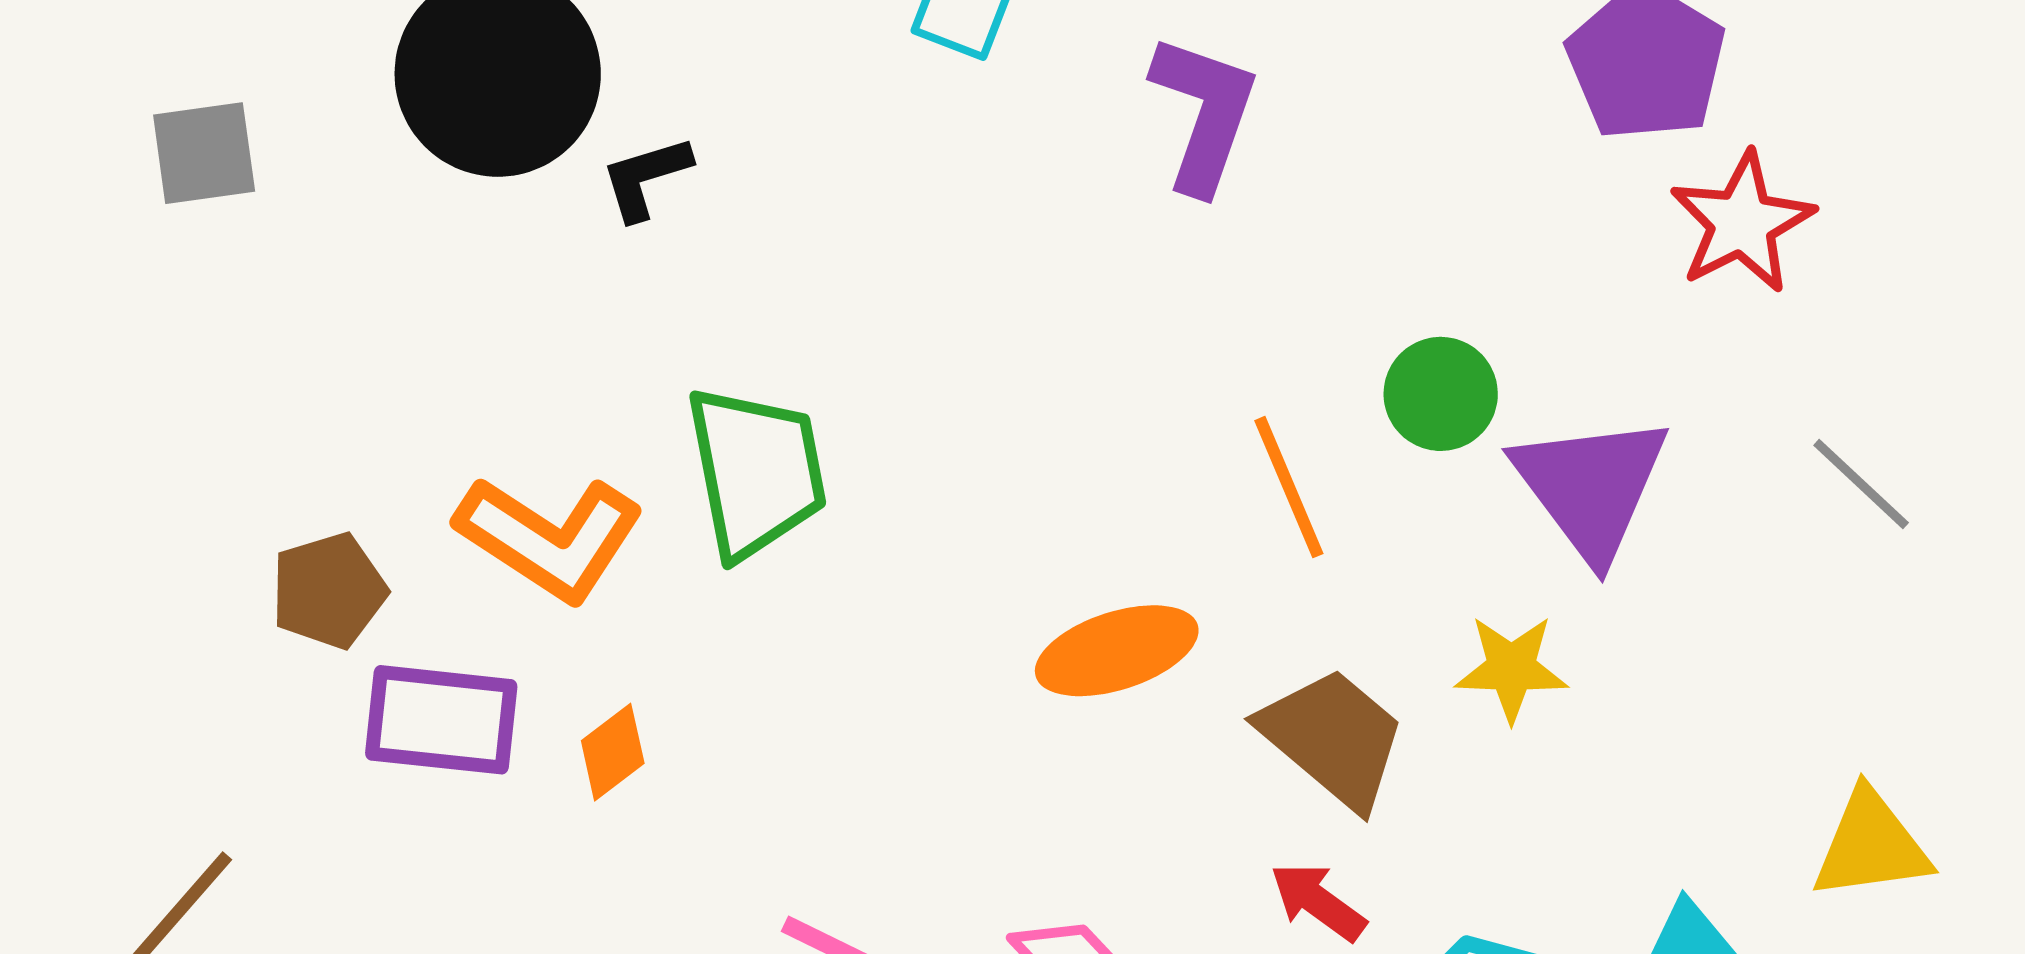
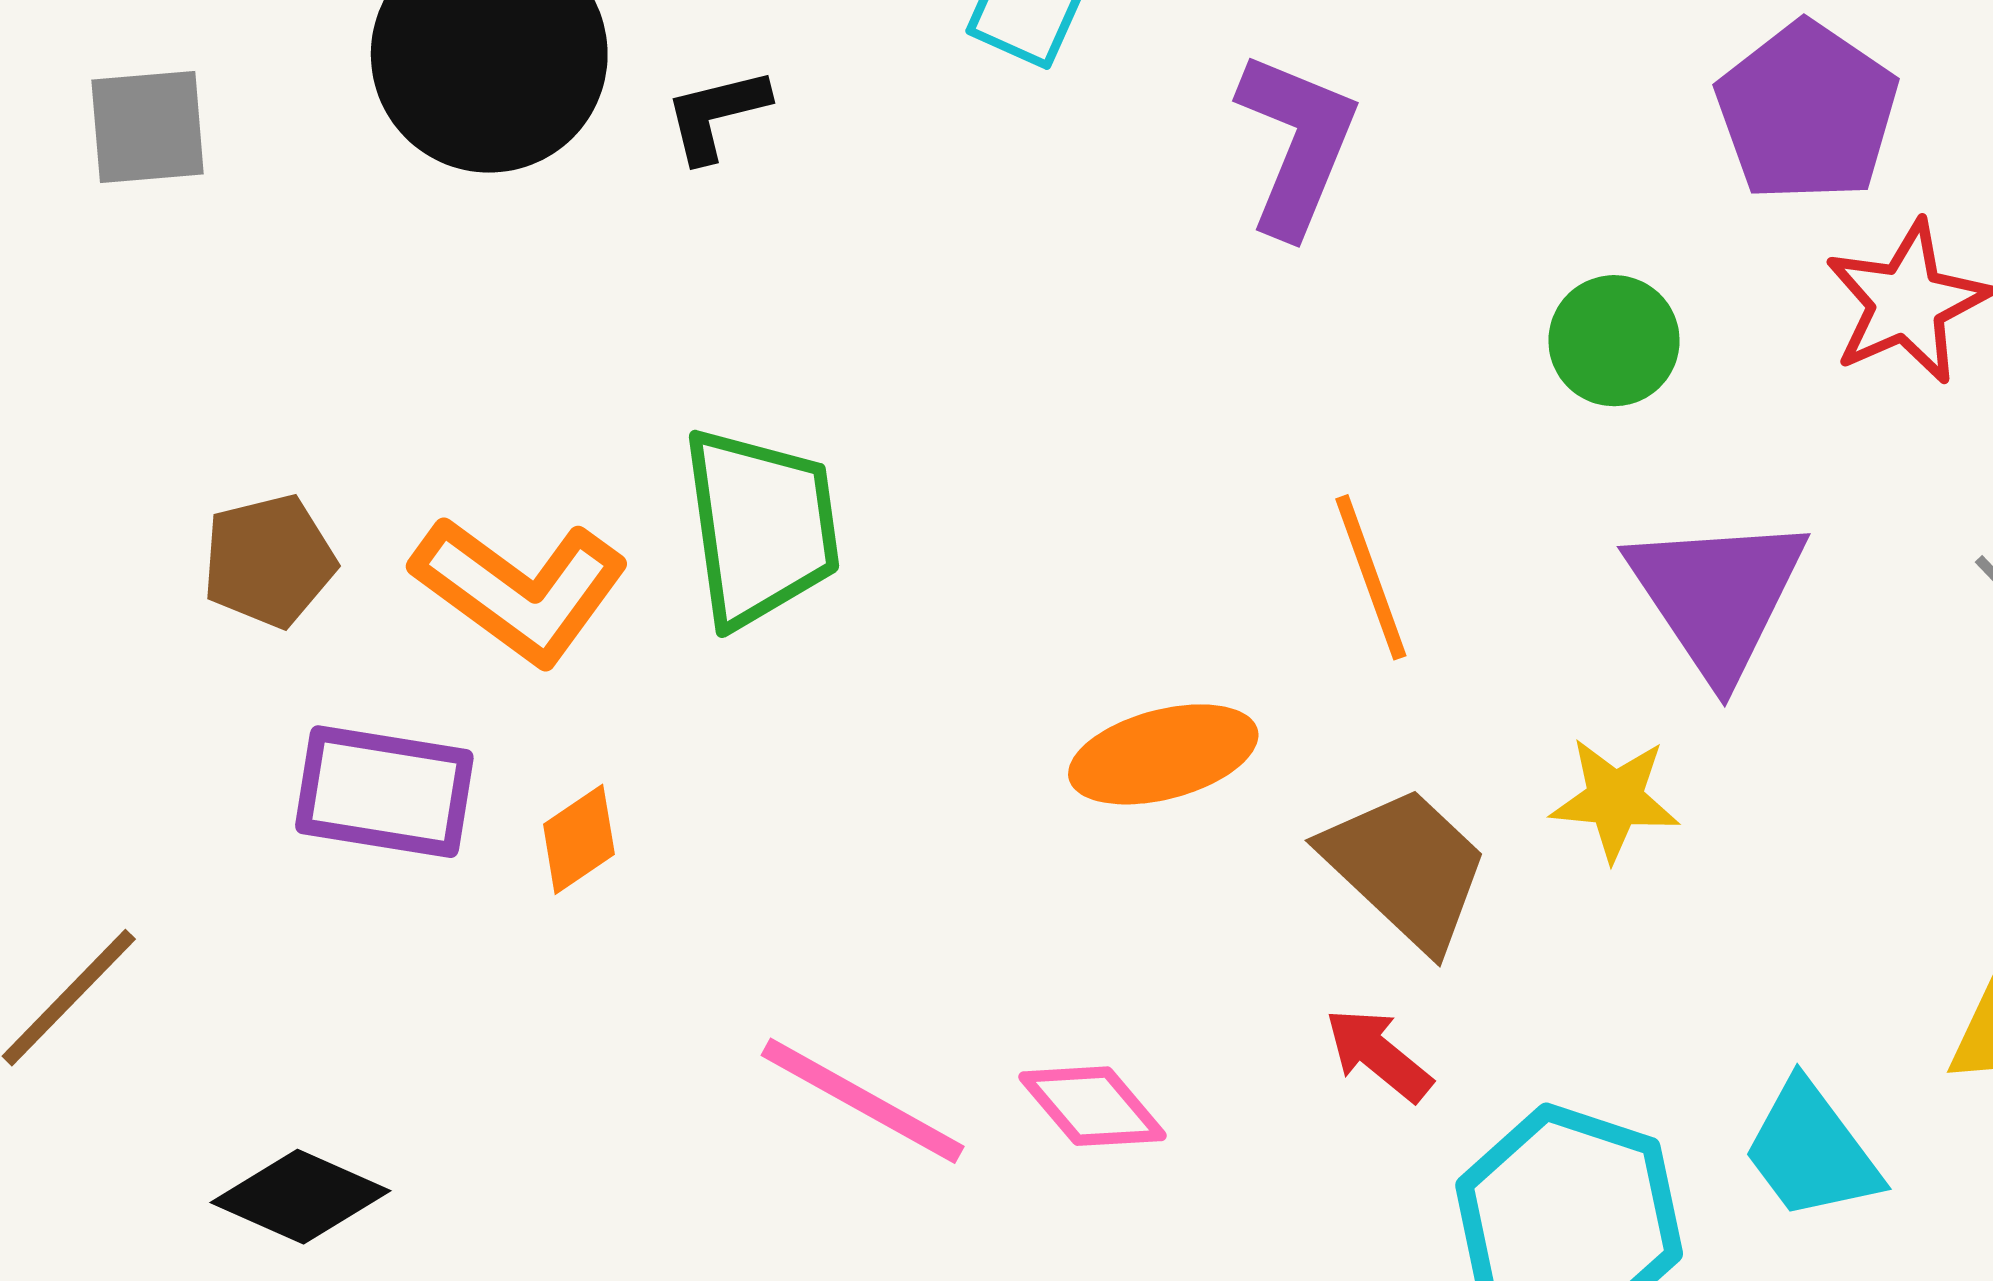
black L-shape: (646, 178) -> (716, 115), moved
green circle: (1441, 394) -> (1614, 341), moved
brown pentagon: (329, 591) -> (269, 561), moved

